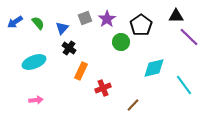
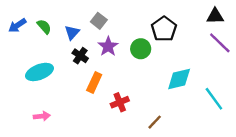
black triangle: (176, 16) -> (215, 16), moved
gray square: (85, 18) -> (99, 21), turned -32
purple star: (107, 19) -> (108, 46), moved

